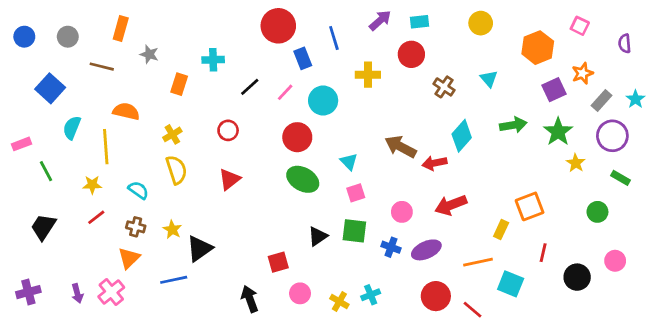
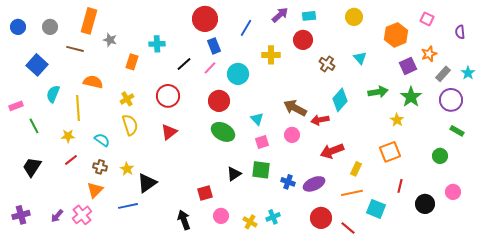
orange rectangle: (121, 29) -> (89, 21), size x1.4
blue line: (334, 38) -> (246, 28), turned 48
blue rectangle: (303, 58) -> (214, 46), moved
red circle: (228, 130) -> (168, 96), size x1.5
yellow star: (576, 163) -> (397, 120), moved
pink circle: (402, 212) -> (292, 135), moved
yellow rectangle: (501, 230) -> (356, 169), moved
purple arrow: (77, 293) -> (57, 216), turned 56

